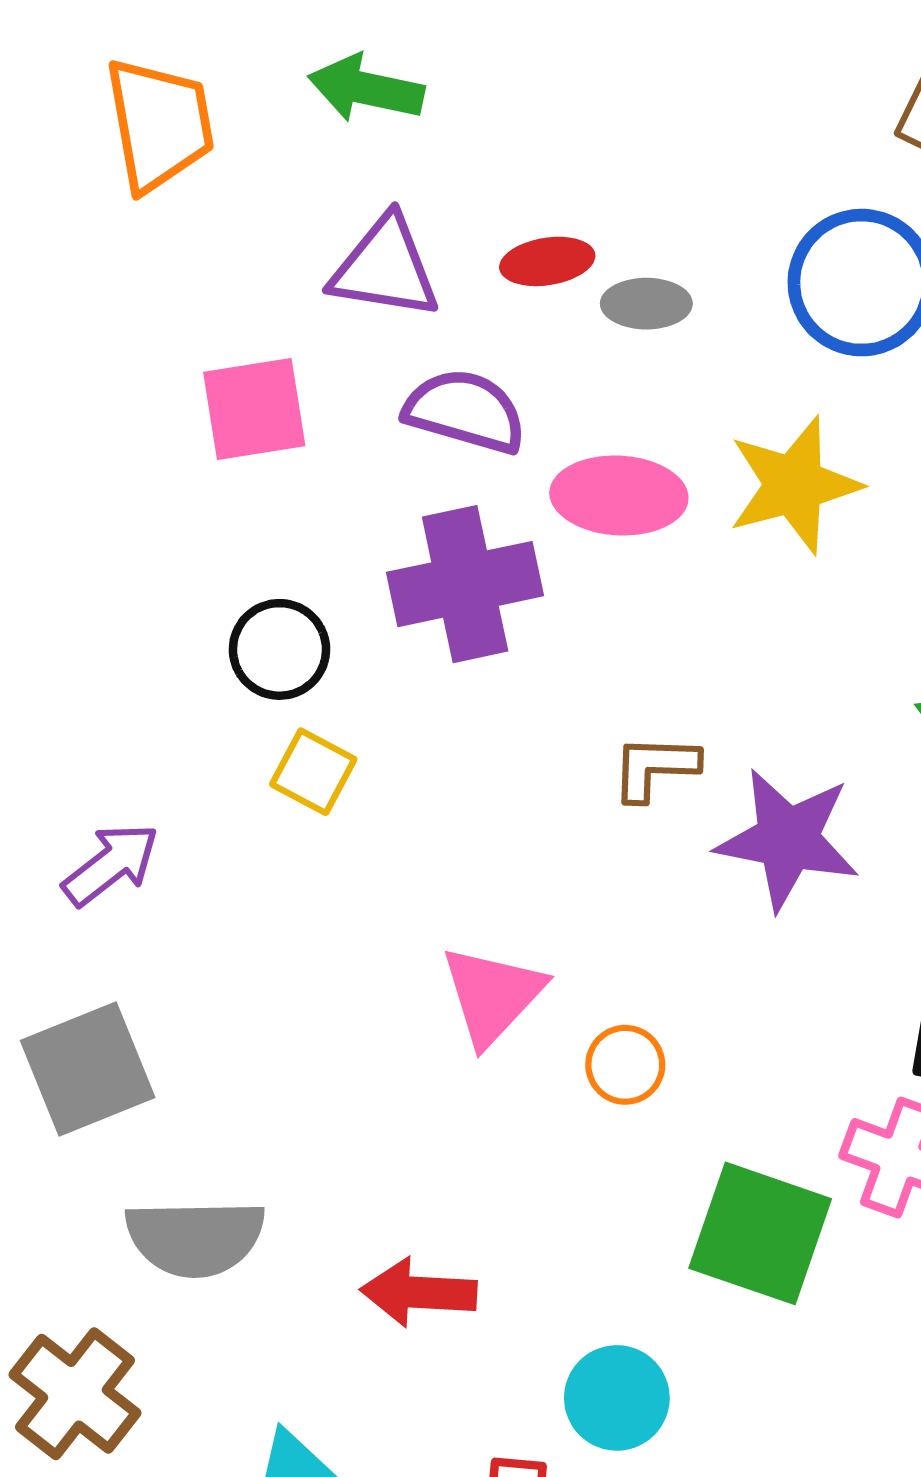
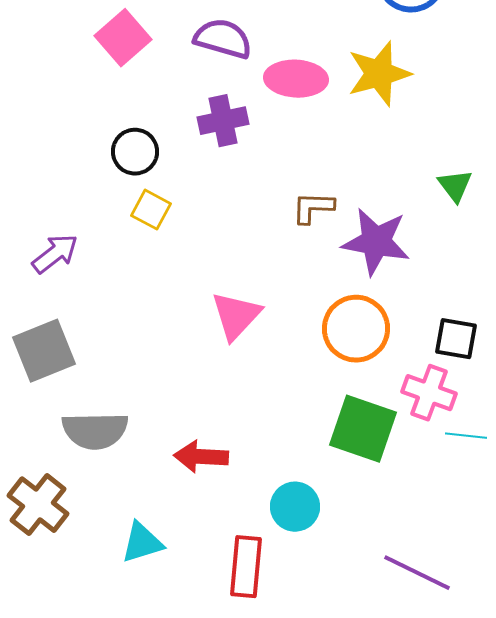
pink square: (254, 409) -> (123, 38), turned -32
purple cross: (465, 584) -> (223, 121), size x0.7
orange circle: (625, 1065) -> (356, 329), moved, size x1.8

